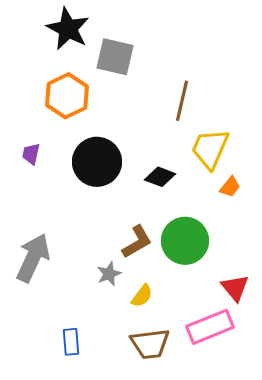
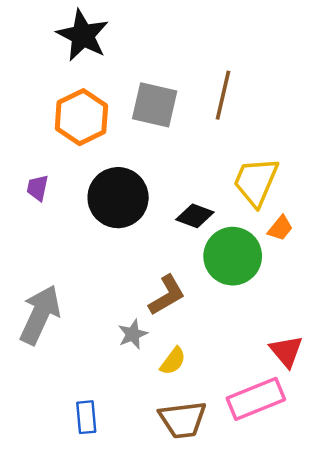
gray square: (115, 57) -> (155, 105), moved
brown line: (182, 101) -> (223, 95), moved
green circle: (185, 241) -> (233, 256), moved

